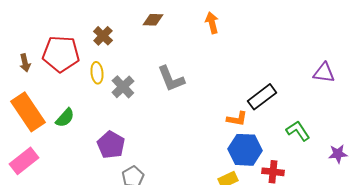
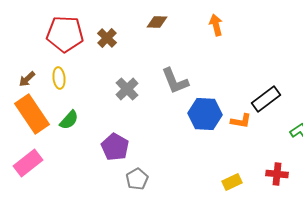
red pentagon: (61, 54) -> (65, 34), moved
brown arrow: (25, 63) -> (27, 79), moved, turned 60
yellow ellipse: (97, 73) -> (59, 78), moved
blue hexagon: (245, 150) -> (205, 114), moved

